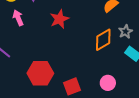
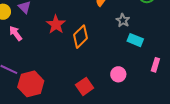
orange diamond: (103, 40) -> (80, 37), moved
red hexagon: (40, 73) -> (31, 84), moved

